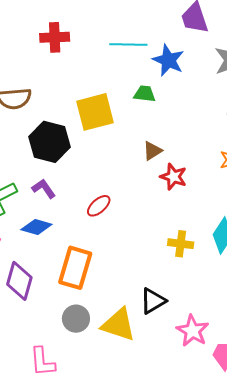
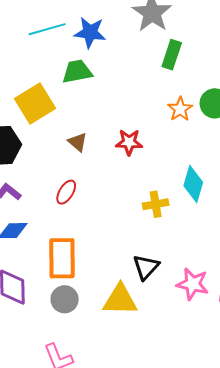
green trapezoid: (145, 94) -> (77, 72), size x1.4
brown triangle: (152, 151) -> (78, 142), moved, turned -30
gray circle: (76, 319) -> (65, 299), moved

